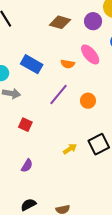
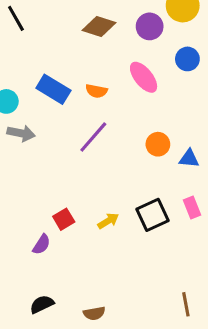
orange semicircle: (68, 64) -> (96, 91), moved
orange circle: (88, 101) -> (158, 144), moved
red square: (25, 125) -> (64, 219), moved, turned 32

